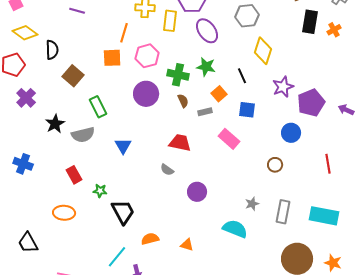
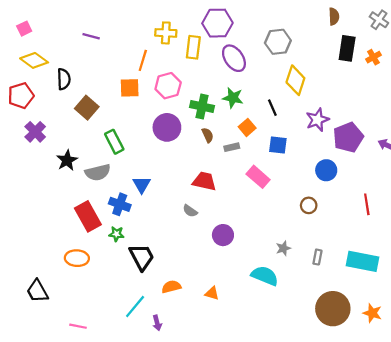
blue cross: (23, 164) -> (120, 204), moved
red rectangle: (74, 175) -> (88, 216), size x1.5
gray rectangle: (283, 212) -> (317, 257), size x0.6

